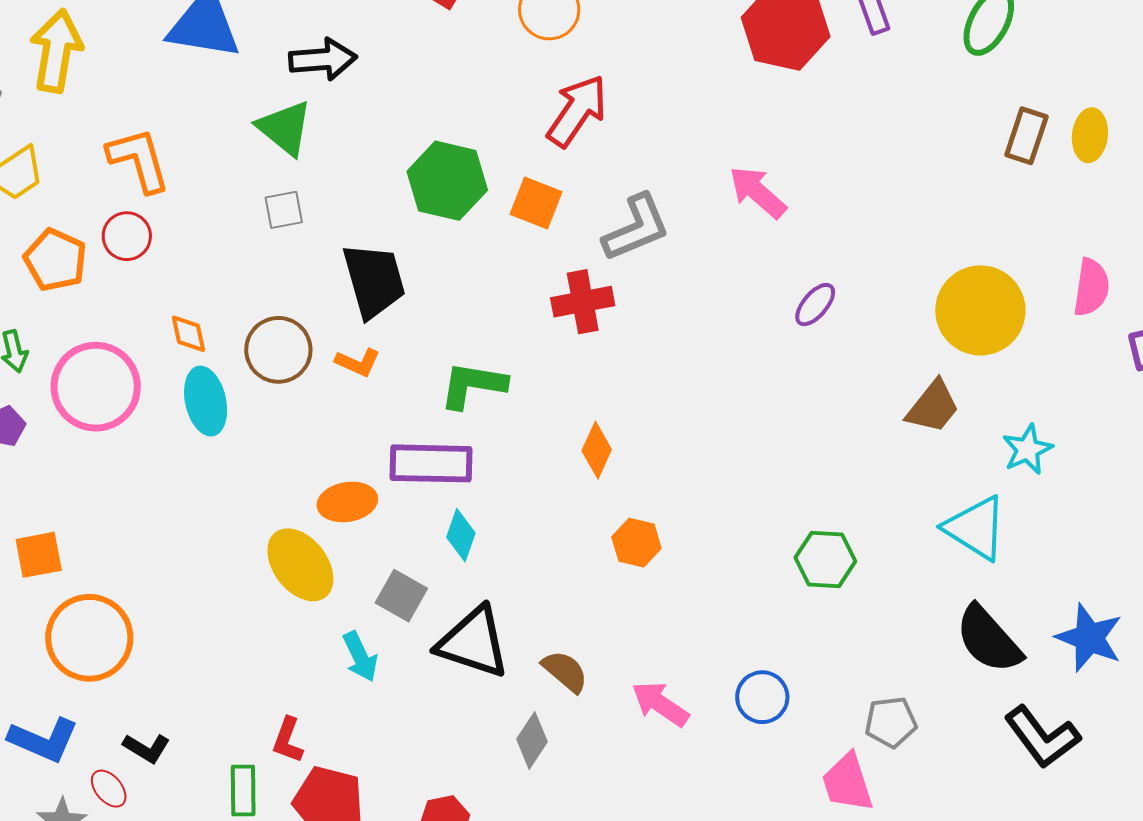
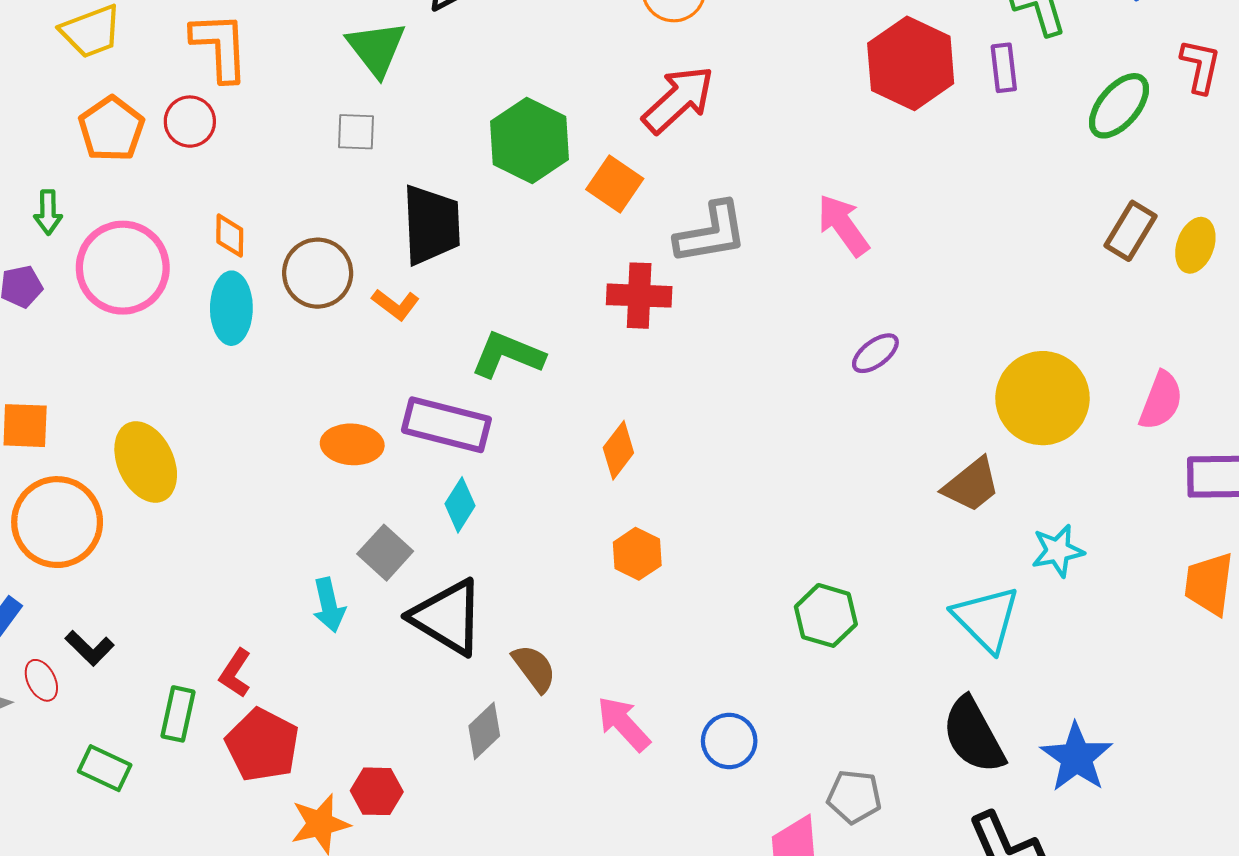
yellow ellipse: (300, 565) -> (146, 462), moved

